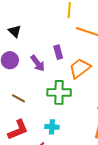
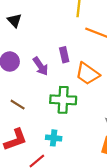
black triangle: (15, 31) -> (14, 20), moved
orange trapezoid: (80, 68) -> (87, 74), turned -110

